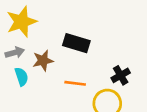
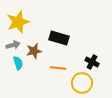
black cross: (121, 75) -> (92, 62), turned -32

